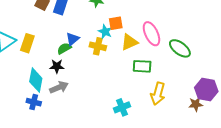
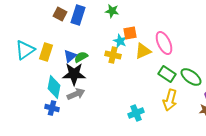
blue triangle: (73, 39) -> (70, 56), moved
green ellipse: (180, 48) -> (191, 77), moved
black star: (57, 66) -> (74, 74), size x1.6
green rectangle: (142, 66) -> (167, 74), moved, turned 30

